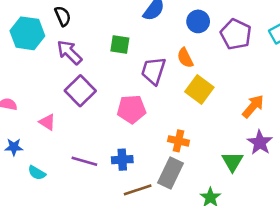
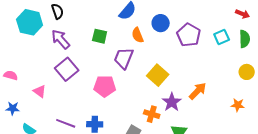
orange semicircle: (185, 58) -> (138, 35), moved
orange cross: (178, 141) -> (152, 114), moved
purple star: (260, 143) -> (172, 102), moved

